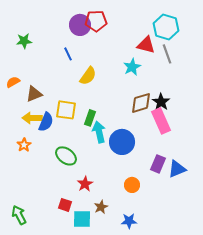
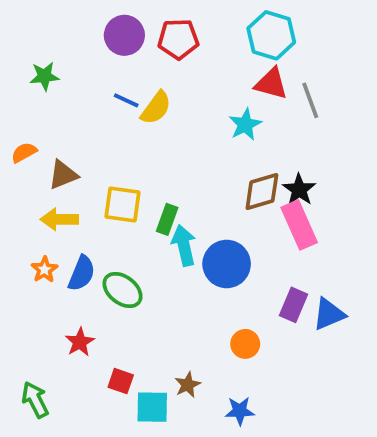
purple circle: (80, 25) -> (124, 35), moved
cyan hexagon: (166, 27) -> (271, 35), moved
blue line: (68, 54) -> (126, 100), turned -40
yellow semicircle: (88, 76) -> (156, 108), moved
blue semicircle: (46, 122) -> (82, 273), moved
red star: (85, 184) -> (80, 342), moved

